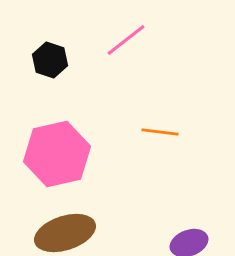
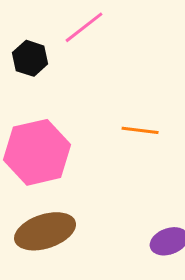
pink line: (126, 40) -> (84, 27), moved

